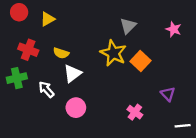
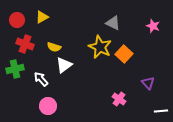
red circle: (19, 12) -> (17, 20), moved
gray triangle: (128, 26) -> (113, 23), turned -49
pink circle: (76, 108) -> (48, 106), moved

